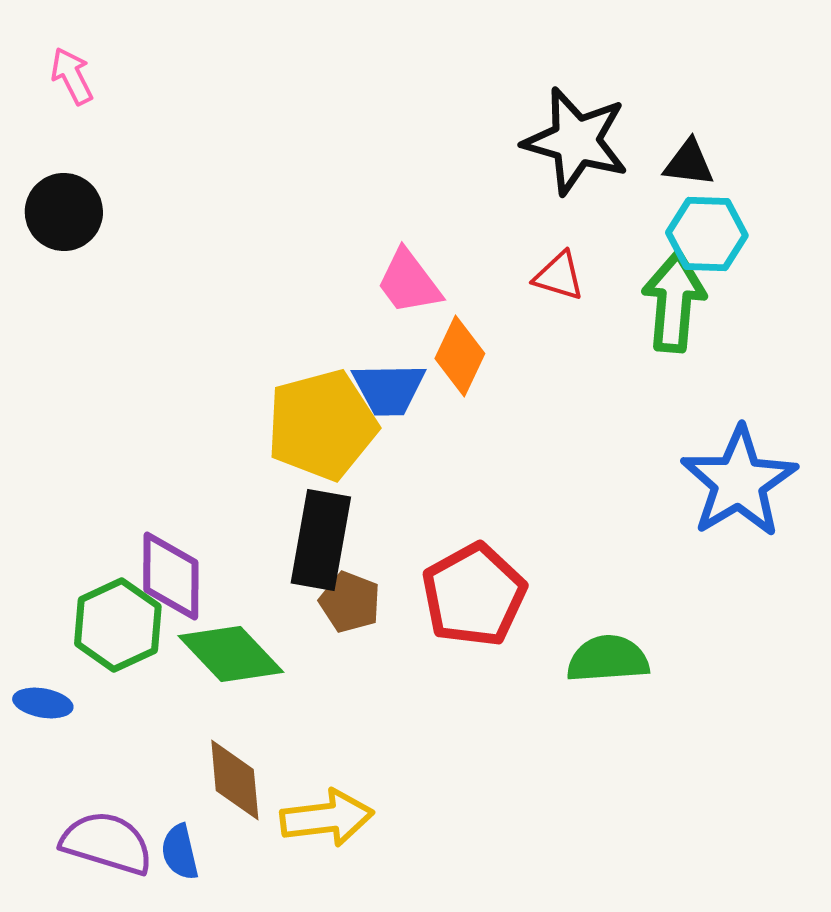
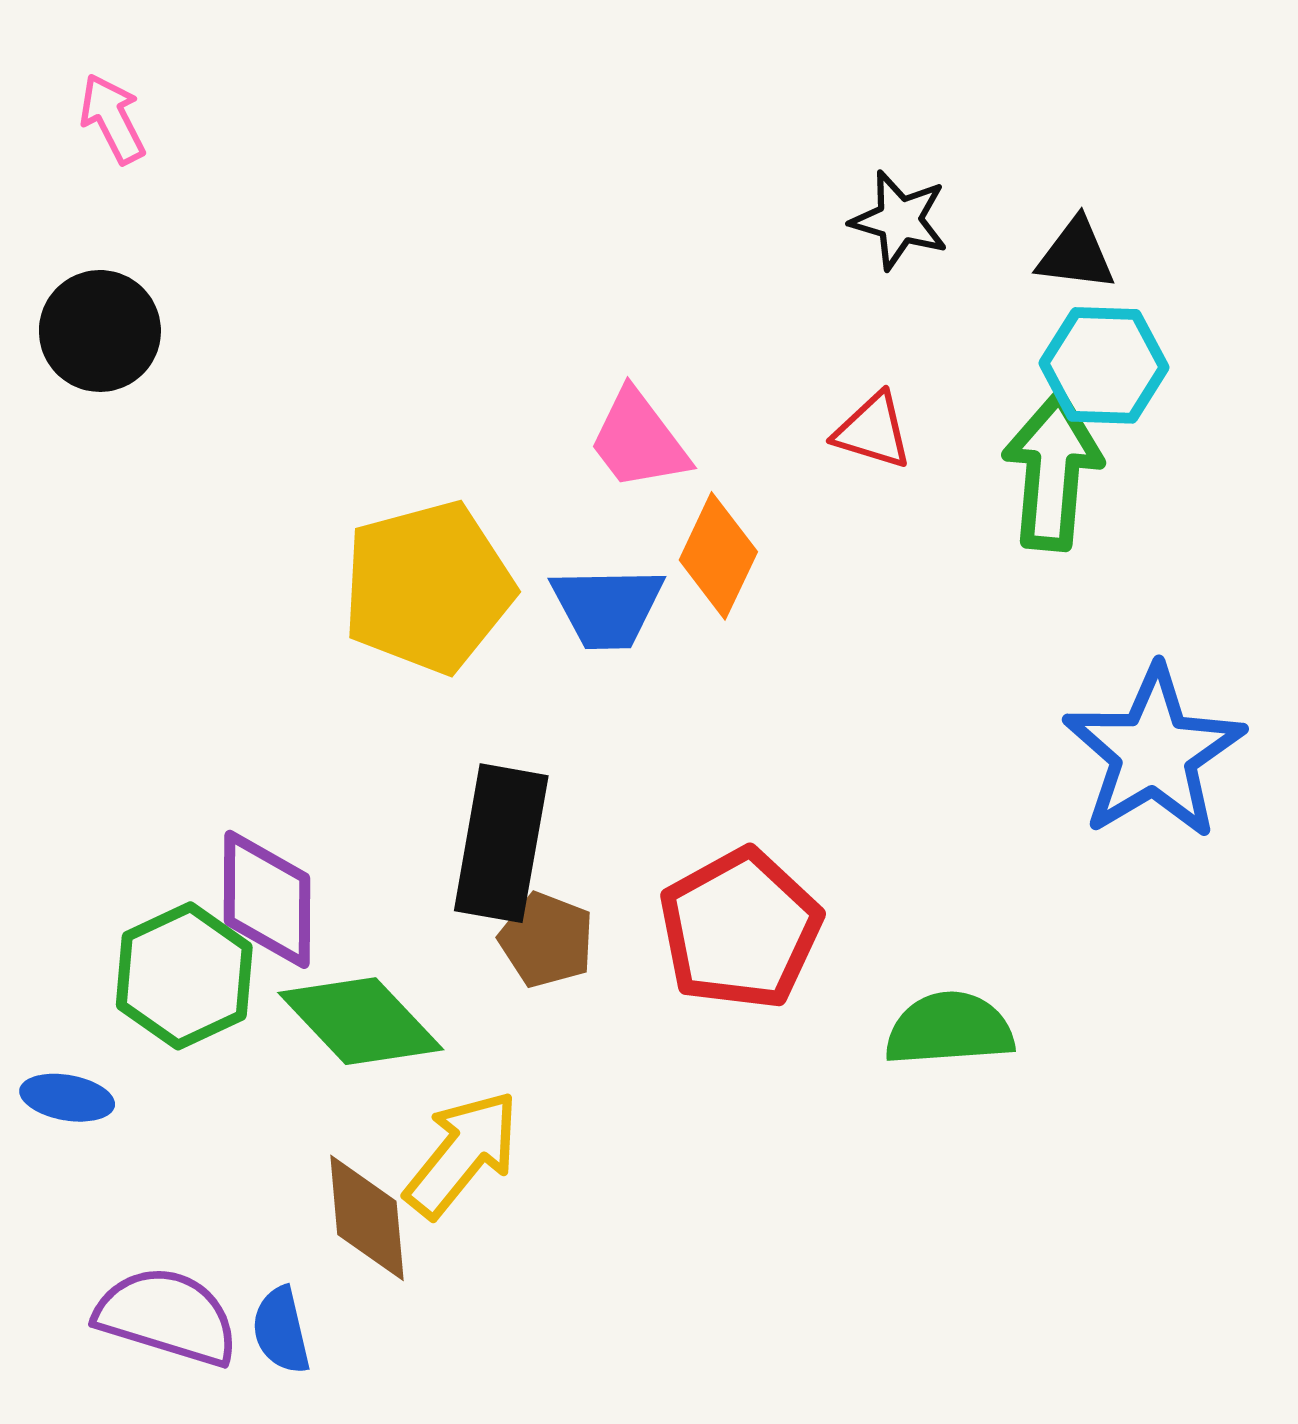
black star: (576, 141) -> (899, 220), size x0.6
yellow pentagon: (322, 425) -> (428, 587), moved
yellow arrow: (327, 818) -> (462, 1154), moved, turned -44

